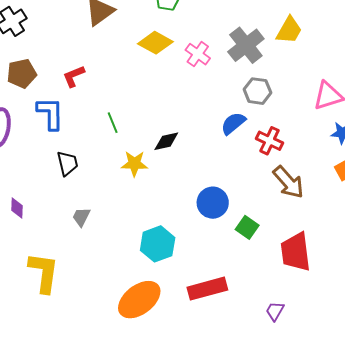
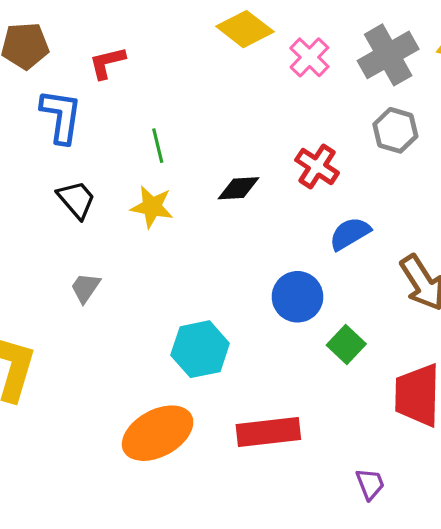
blue semicircle: (233, 123) -> (350, 234), moved
red cross: (270, 141) -> (317, 166), moved
black trapezoid: (68, 163) -> (76, 200), turned -36
yellow star: (134, 164) -> (152, 207), moved
purple trapezoid: (275, 311) -> (370, 484), turned 120

